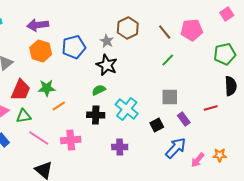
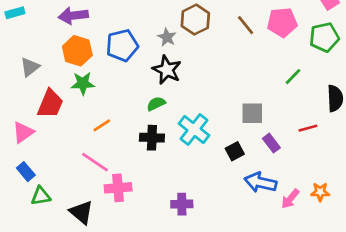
green pentagon: (225, 54) -> (324, 37), moved
green line: (168, 60) -> (293, 77), moved
green star: (47, 88) -> (83, 83), moved
green triangle: (24, 116) -> (41, 196), moved
pink line: (39, 138) -> (95, 162), moved
pink cross: (71, 140) -> (118, 188), moved
purple cross: (120, 147) -> (182, 204), moved
blue arrow: (176, 148) -> (260, 182), turned -120

